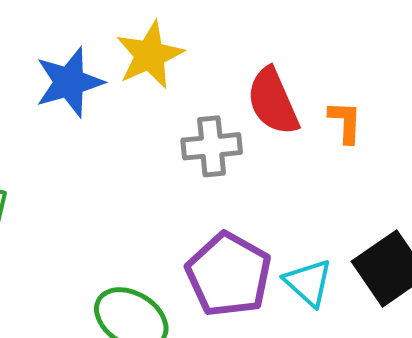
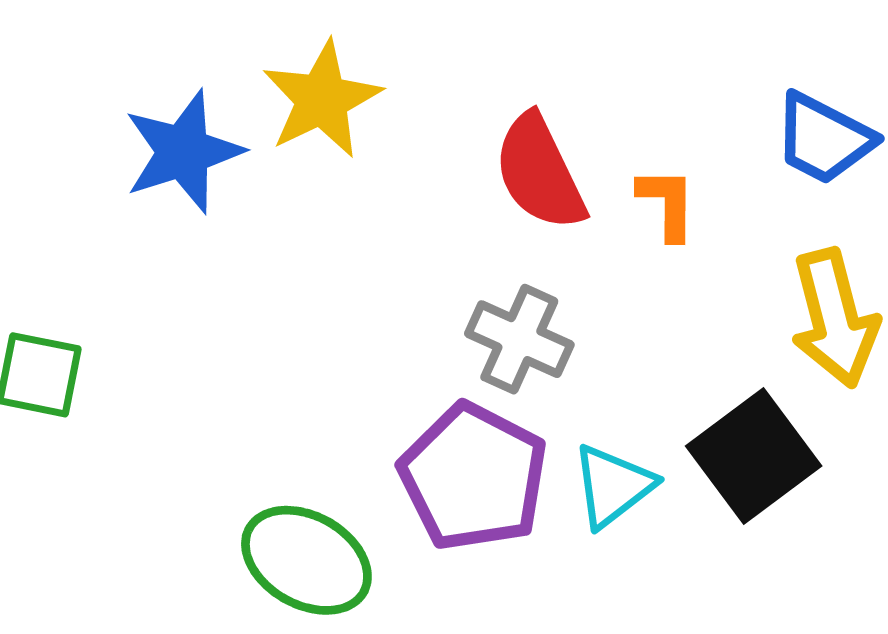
gray cross: (212, 146) -> (519, 339), moved, turned 32
cyan triangle: (308, 283) -> (613, 486), turned 42

